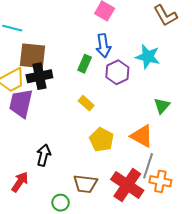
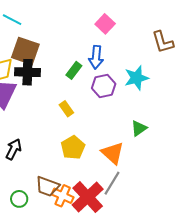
cyan star: (148, 57) -> (136, 78), turned 30
orange cross: (160, 181) -> (63, 196), moved

